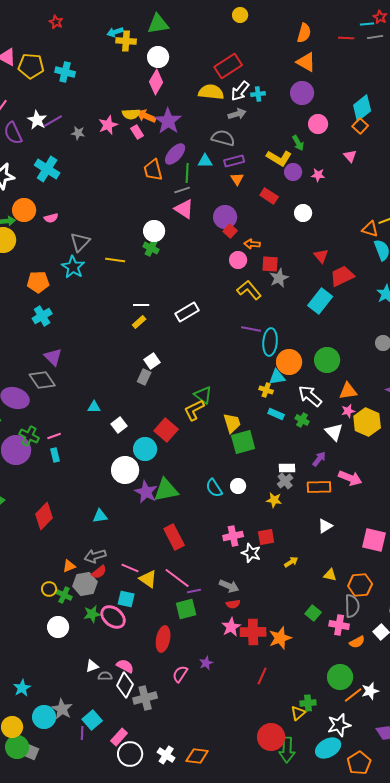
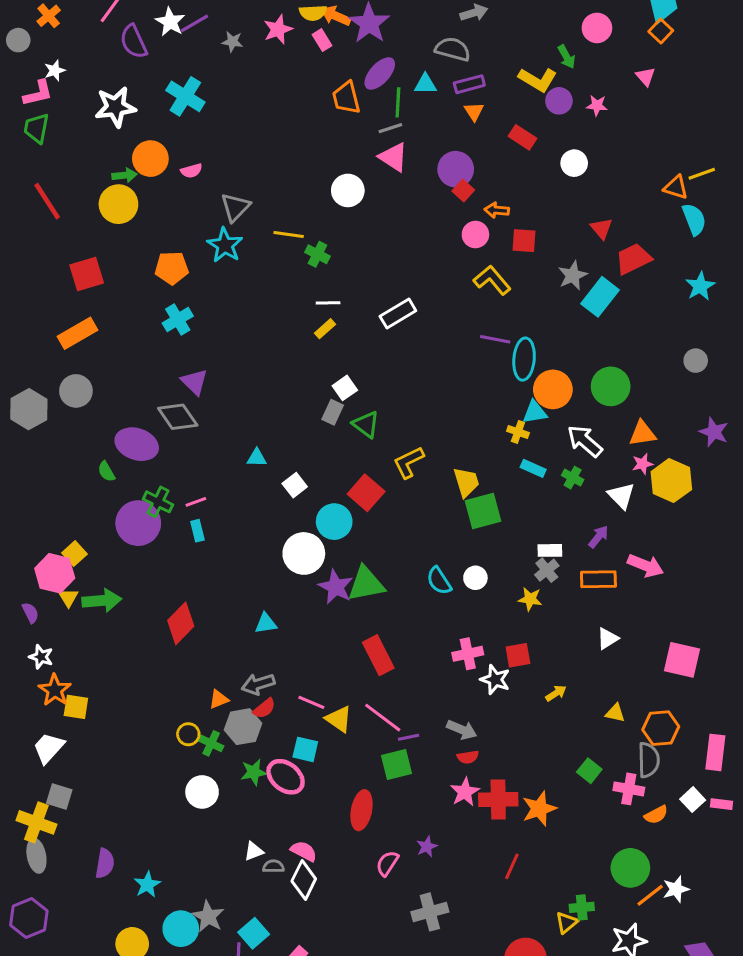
green cross: (151, 248) -> (317, 254), moved
gray star: (279, 278) -> (573, 276), moved
green triangle: (203, 395) -> (366, 424), moved
gray cross: (145, 698) -> (430, 912), moved

